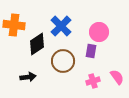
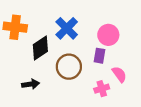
pink semicircle: (117, 77) -> (119, 74), moved

